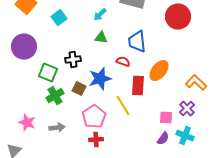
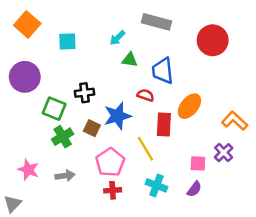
cyan square: (59, 18) -> (67, 41), turned 35
green triangle: (101, 38) -> (130, 60), moved
cyan cross: (185, 136) -> (157, 185), moved

